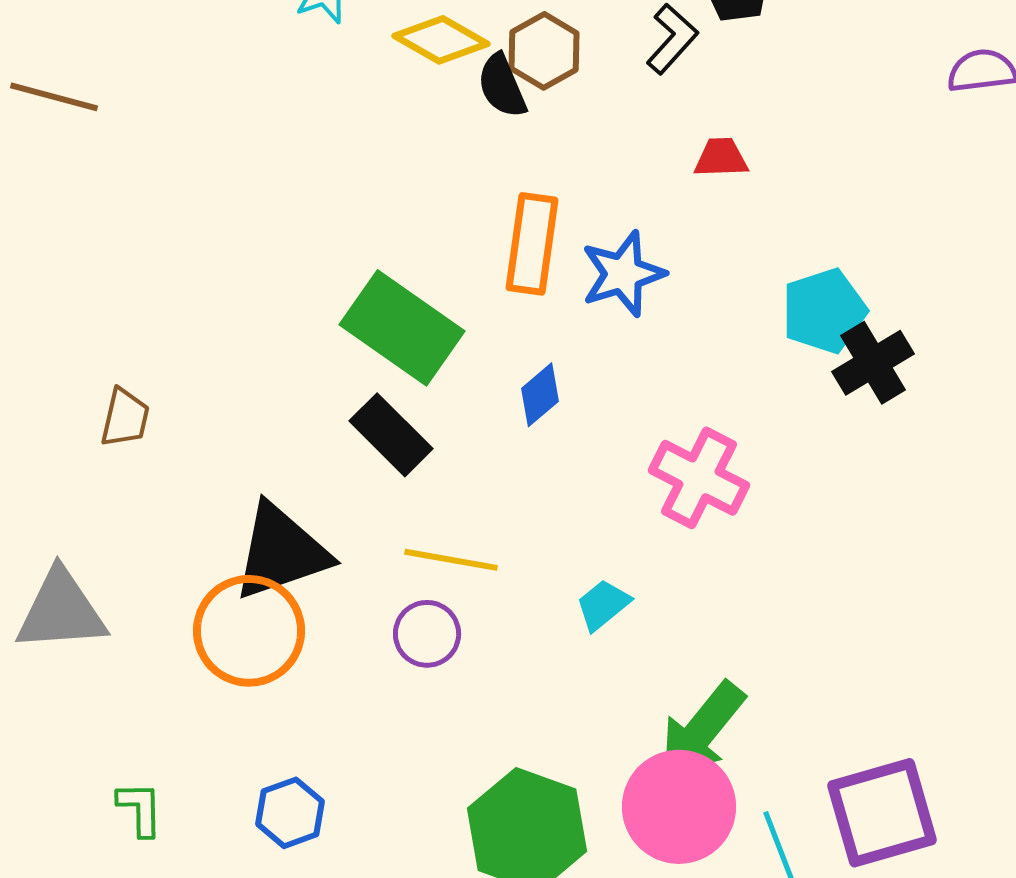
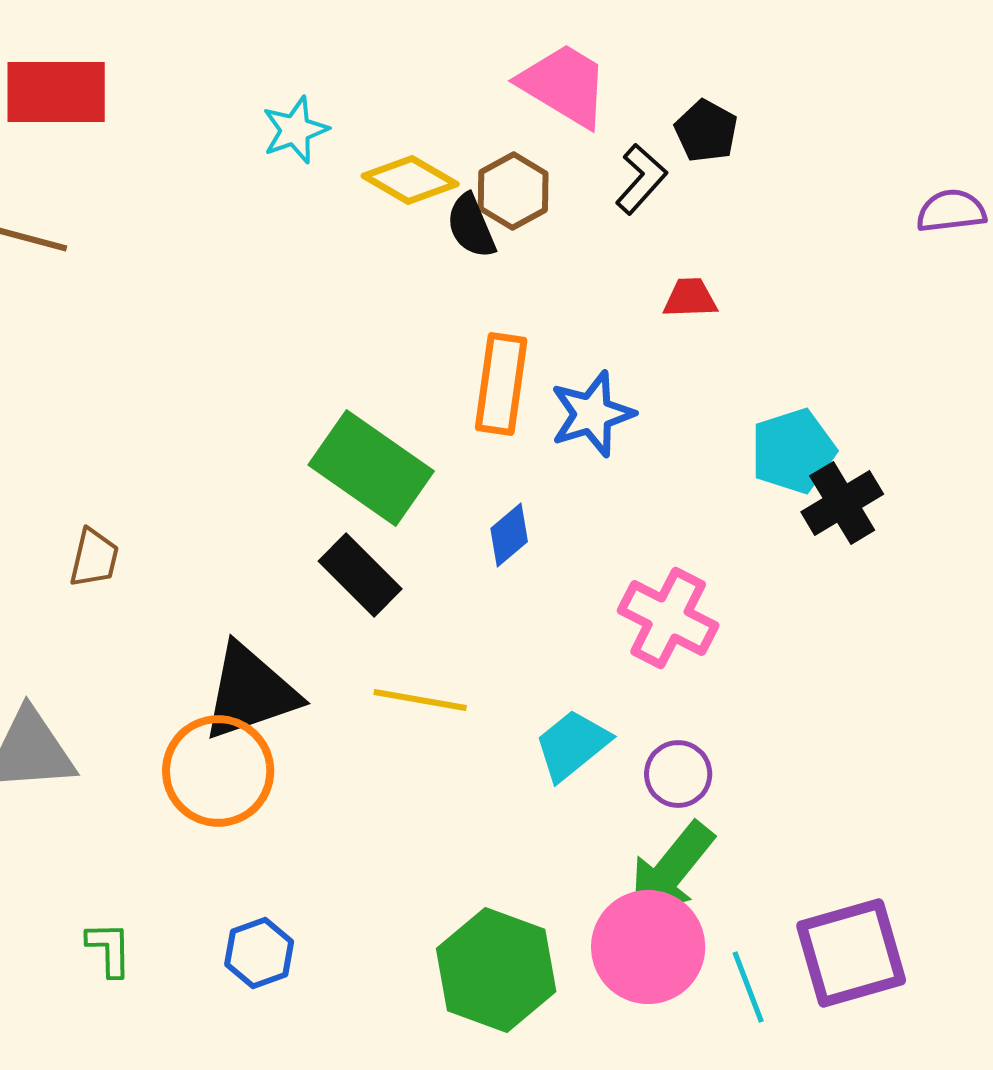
cyan trapezoid: (603, 605) -> (572, 745), size x1.4
purple circle: (427, 634) -> (678, 774), moved

